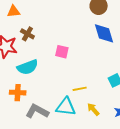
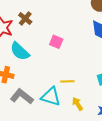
cyan semicircle: (28, 67) -> (20, 51), turned 55

